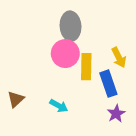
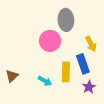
gray ellipse: (71, 26) -> (66, 20), moved
yellow rectangle: (86, 67) -> (66, 72), moved

